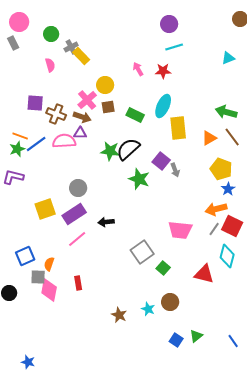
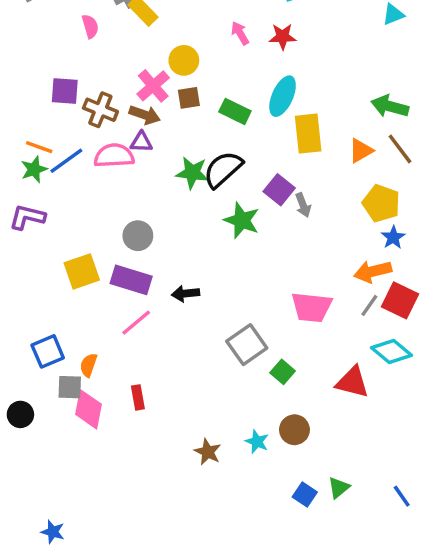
purple rectangle: (74, 214) -> (131, 280), turned 50
cyan diamond: (227, 256) -> (391, 351), turned -65

